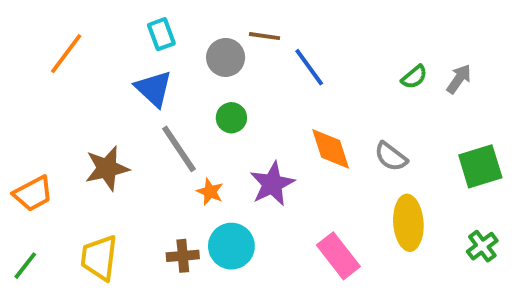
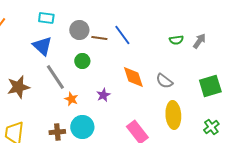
cyan rectangle: (161, 34) -> (46, 18), turned -63
brown line: (264, 36) -> (99, 38), moved
green semicircle: (414, 77) -> (176, 40), turned 32
purple star: (272, 184) -> (103, 95), size x0.6

